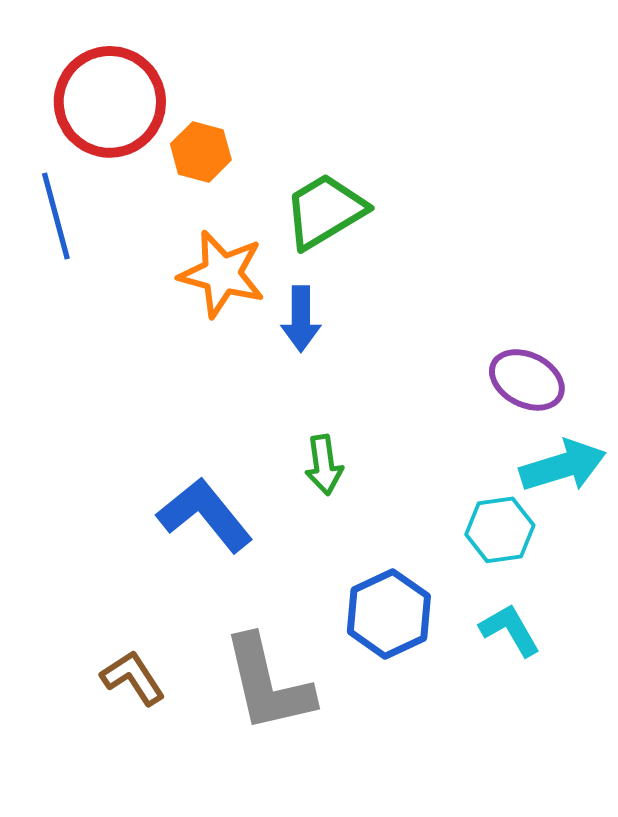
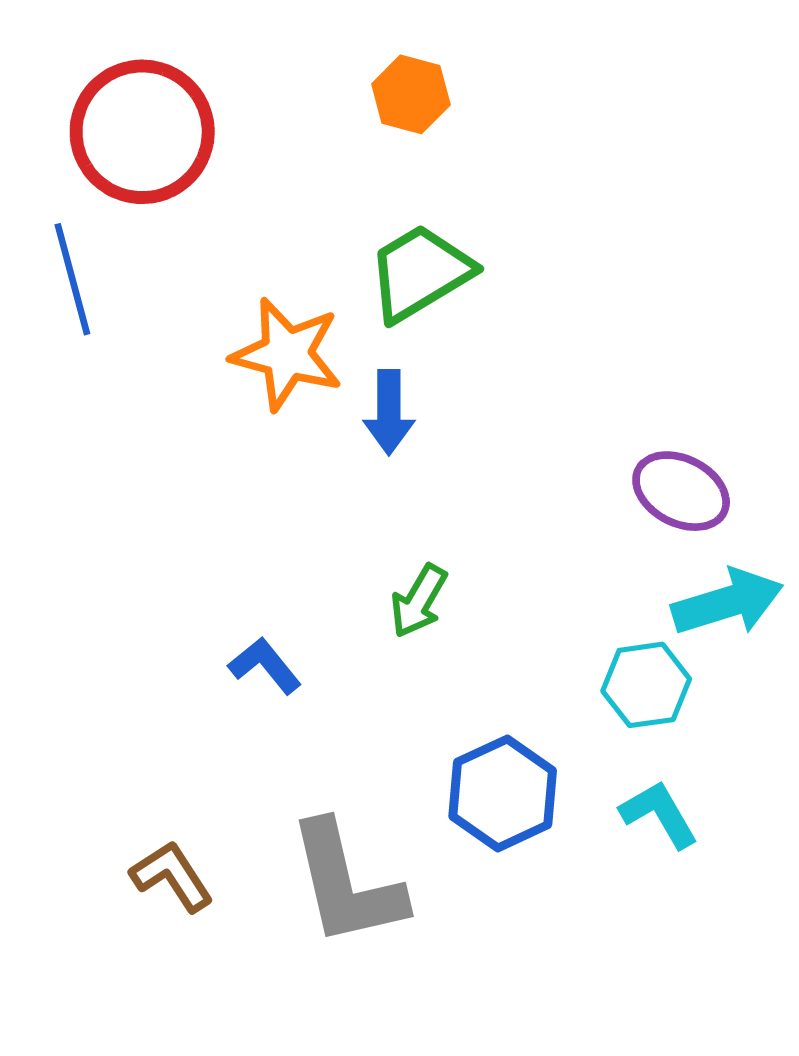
orange hexagon: (201, 152) -> (411, 94), moved
green arrow: (324, 465) -> (419, 601), turned 38
blue L-shape: (205, 515) -> (265, 666), size x0.6

